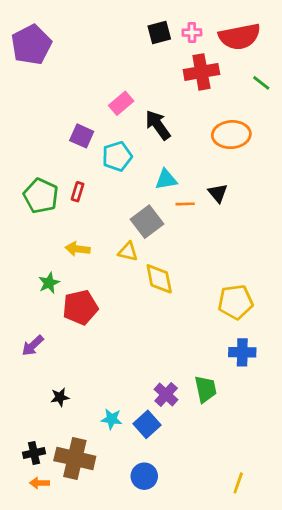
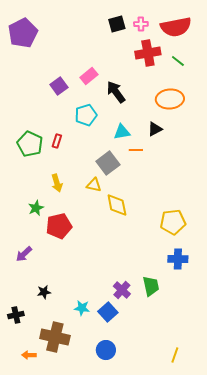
green line: (261, 83) -> (178, 61), moved
purple square: (82, 136) -> (59, 86), moved, turned 30
black triangle: (218, 193) -> (155, 129), moved, turned 42
yellow arrow: (78, 249) -> (57, 183), turned -114
black cross: (34, 453) -> (16, 315), moved

